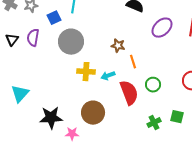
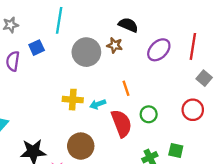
blue square: (54, 18) -> (37, 48), moved
gray circle: (71, 42) -> (86, 52), moved
brown star: (118, 46) -> (115, 45), moved

